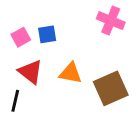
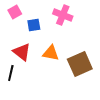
pink cross: (111, 21) -> (63, 15), moved
pink square: (21, 37) -> (15, 12), moved

